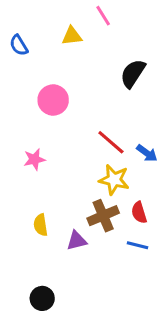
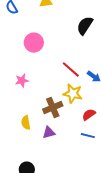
red semicircle: (139, 212) -> (89, 115), turned 72
brown cross: (103, 216) -> (53, 108), moved

